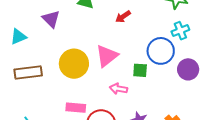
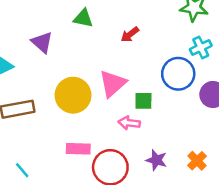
green square: (140, 70) -> (143, 101), moved

